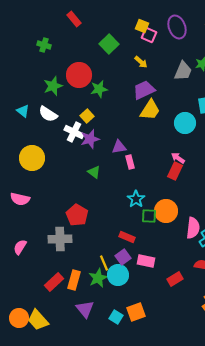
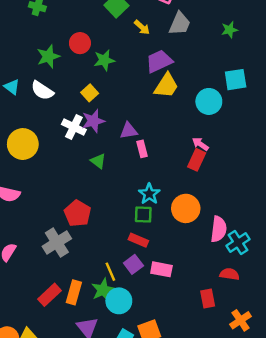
yellow arrow: (141, 62) -> (142, 27), moved
gray trapezoid: (183, 71) -> (180, 24), moved
red circle: (79, 75) -> (80, 43), size x0.7
white cross: (74, 132) -> (74, 127), moved
green square: (149, 216) -> (143, 215), moved
gray cross: (60, 239) -> (57, 243), turned -30
cyan circle: (118, 275) -> (119, 301), moved
red rectangle: (175, 279) -> (208, 298), moved, turned -70

